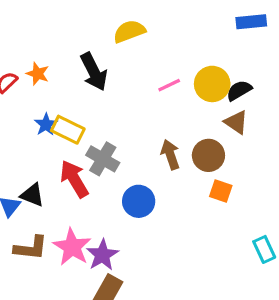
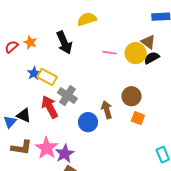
pink line: (169, 85) -> (110, 53), turned 32
brown triangle: (236, 122) -> (148, 42), moved
brown arrow: (170, 155) -> (107, 110), moved

